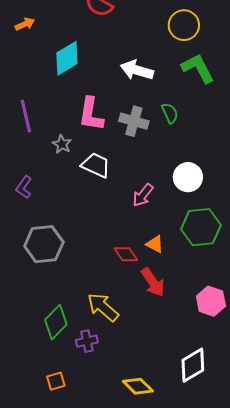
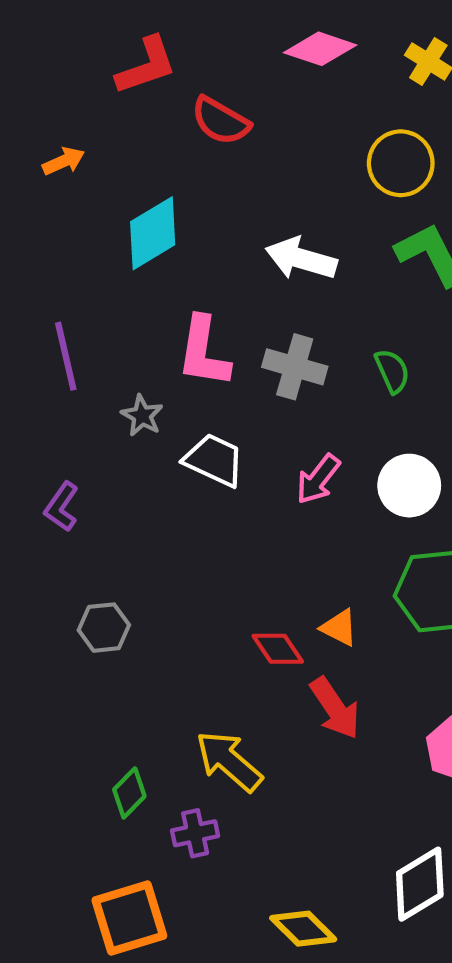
green semicircle: (170, 113) -> (392, 371), moved
pink arrow: (143, 195) -> (318, 479), moved
gray hexagon: (44, 244) -> (104, 628), size x0.6
green diamond: (56, 322) -> (129, 793), size x0.7
orange square: (56, 381) -> (129, 918), size x1.8

